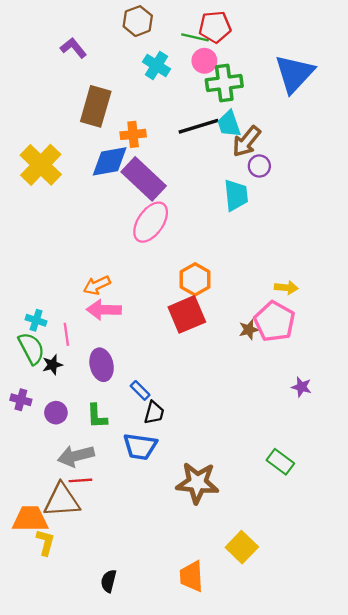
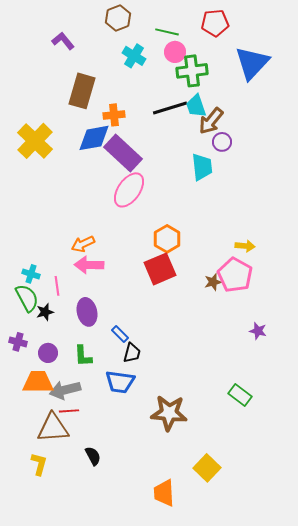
red pentagon: (215, 27) -> (215, 23), moved
orange trapezoid: (30, 519) -> (38, 382), moved
black semicircle: (109, 581) -> (93, 456), moved, turned 138

